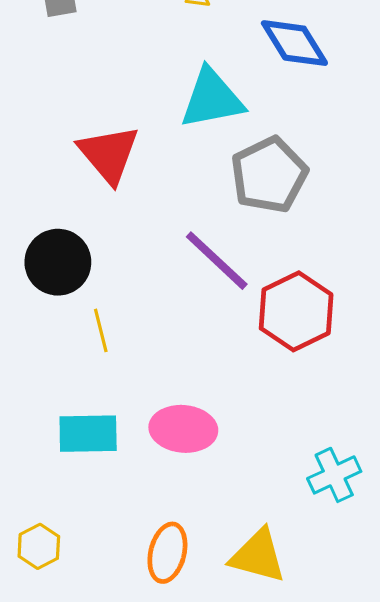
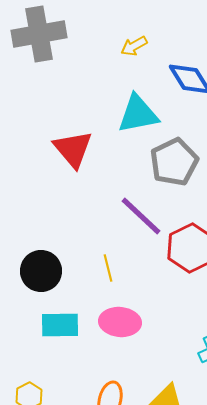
black circle: (58, 262) -> (41, 271), moved
yellow line: (101, 330) -> (108, 268), moved

